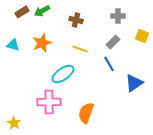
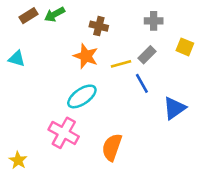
orange star: (42, 43) -> (86, 56), moved, turned -30
yellow line: (80, 49) -> (121, 64), moved, turned -35
pink cross: (49, 102) -> (64, 133), turned 30

